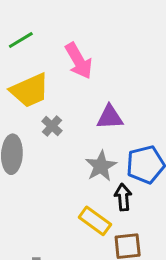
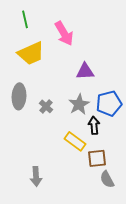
green line: (21, 40) -> (25, 19), turned -72
gray cross: (52, 126) -> (46, 106), moved

